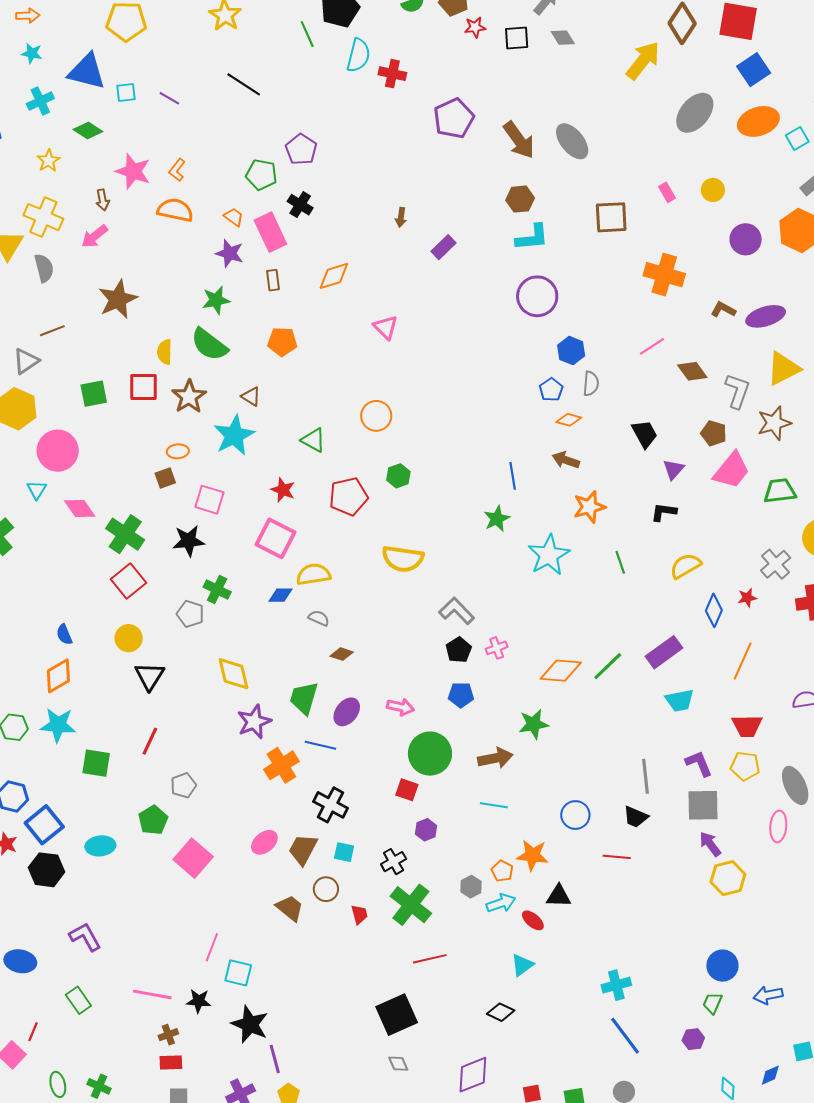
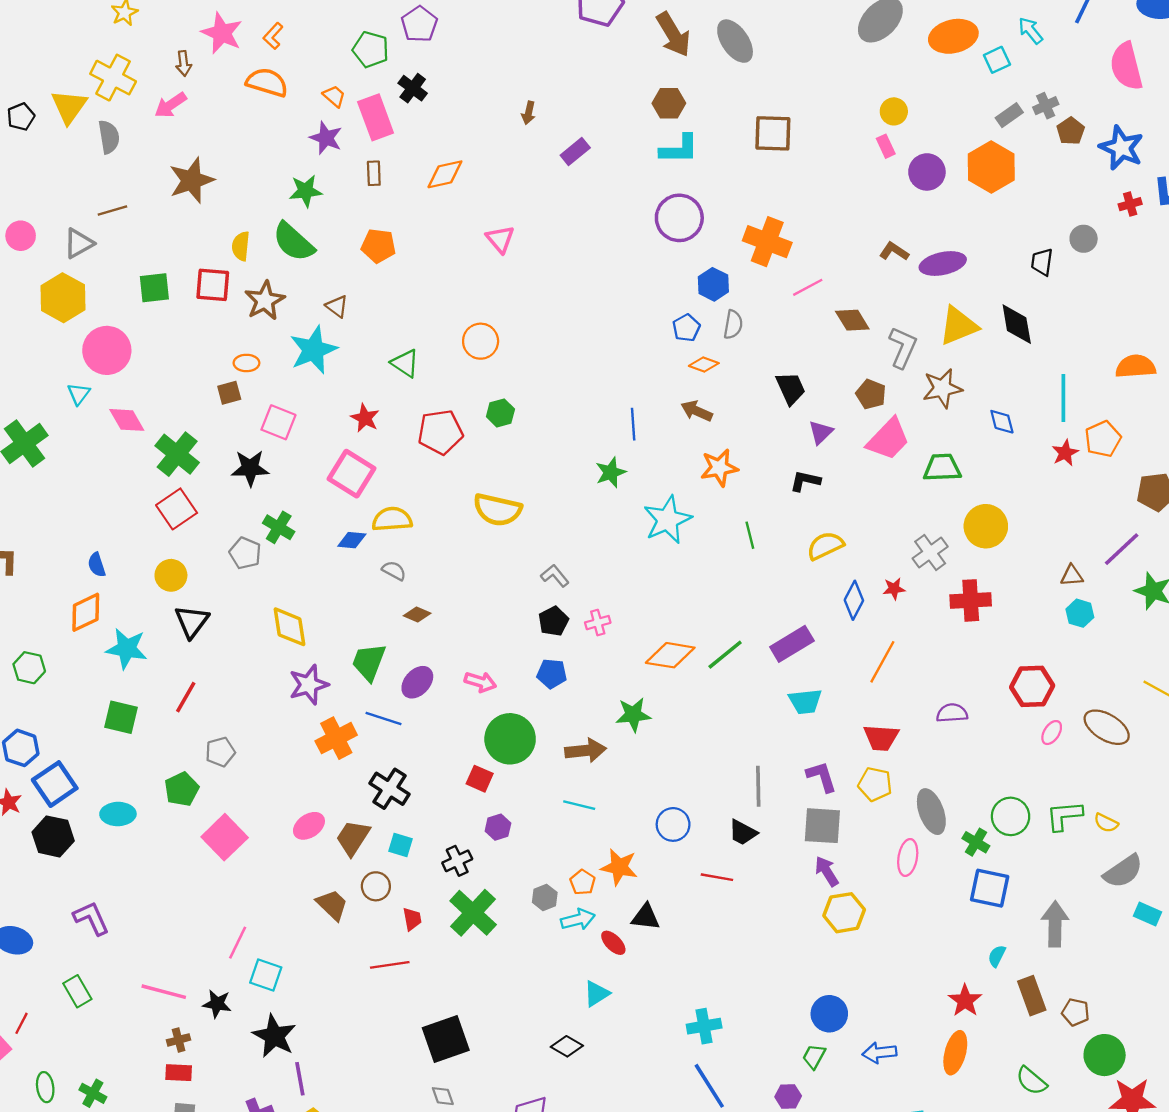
pink rectangle: (667, 192) -> (886, 146), moved
orange cross: (664, 275) -> (767, 242), moved
gray L-shape: (457, 611) -> (555, 576), size x0.7
cyan star: (58, 725) -> (127, 649), moved
red line: (430, 959) -> (390, 965), moved

